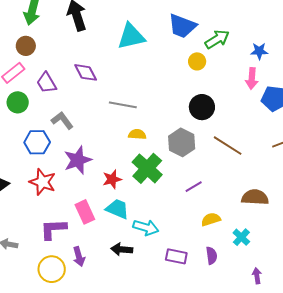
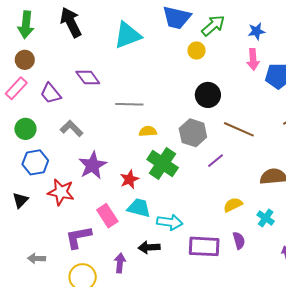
green circle: (18, 102) -> (25, 129), moved
blue hexagon: (37, 142) -> (35, 162), moved
purple line: (194, 187) -> (215, 161), moved
purple rectangle: (176, 256) -> (204, 246), size x1.4
purple arrow: (79, 257) -> (120, 263), moved, turned -150

